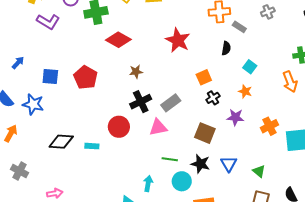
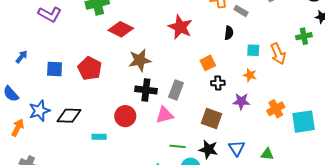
cyan square: (250, 67) -> (253, 50), turned -32
brown star: (136, 72) -> (140, 60), size x1.6
orange arrow: (290, 82) -> (278, 54), moved
black cross: (213, 98) -> (218, 83), turned 32
black cross: (141, 102) -> (146, 90), turned 35
gray rectangle: (171, 103) -> (176, 90), turned -30
blue star: (33, 104) -> (39, 111), moved, turned -30
black diamond: (61, 142) -> (69, 116), moved
green triangle: (259, 171) -> (267, 154), turned -32

